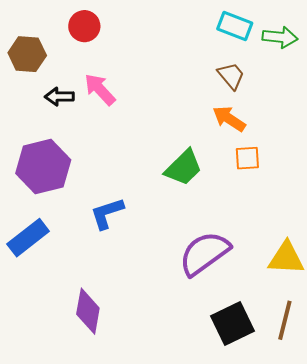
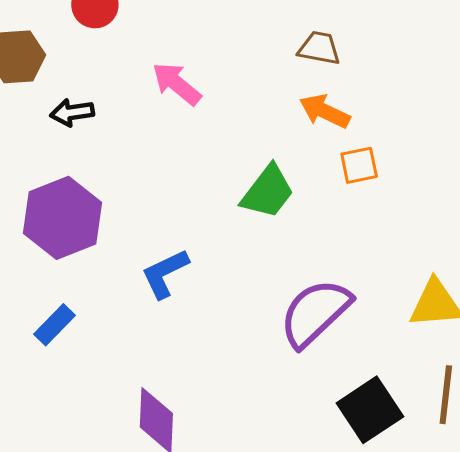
brown trapezoid: (231, 76) -> (319, 48), turned -32
pink arrow: (100, 89) -> (177, 84), moved
blue rectangle: (28, 238) -> (54, 325), size x0.7

